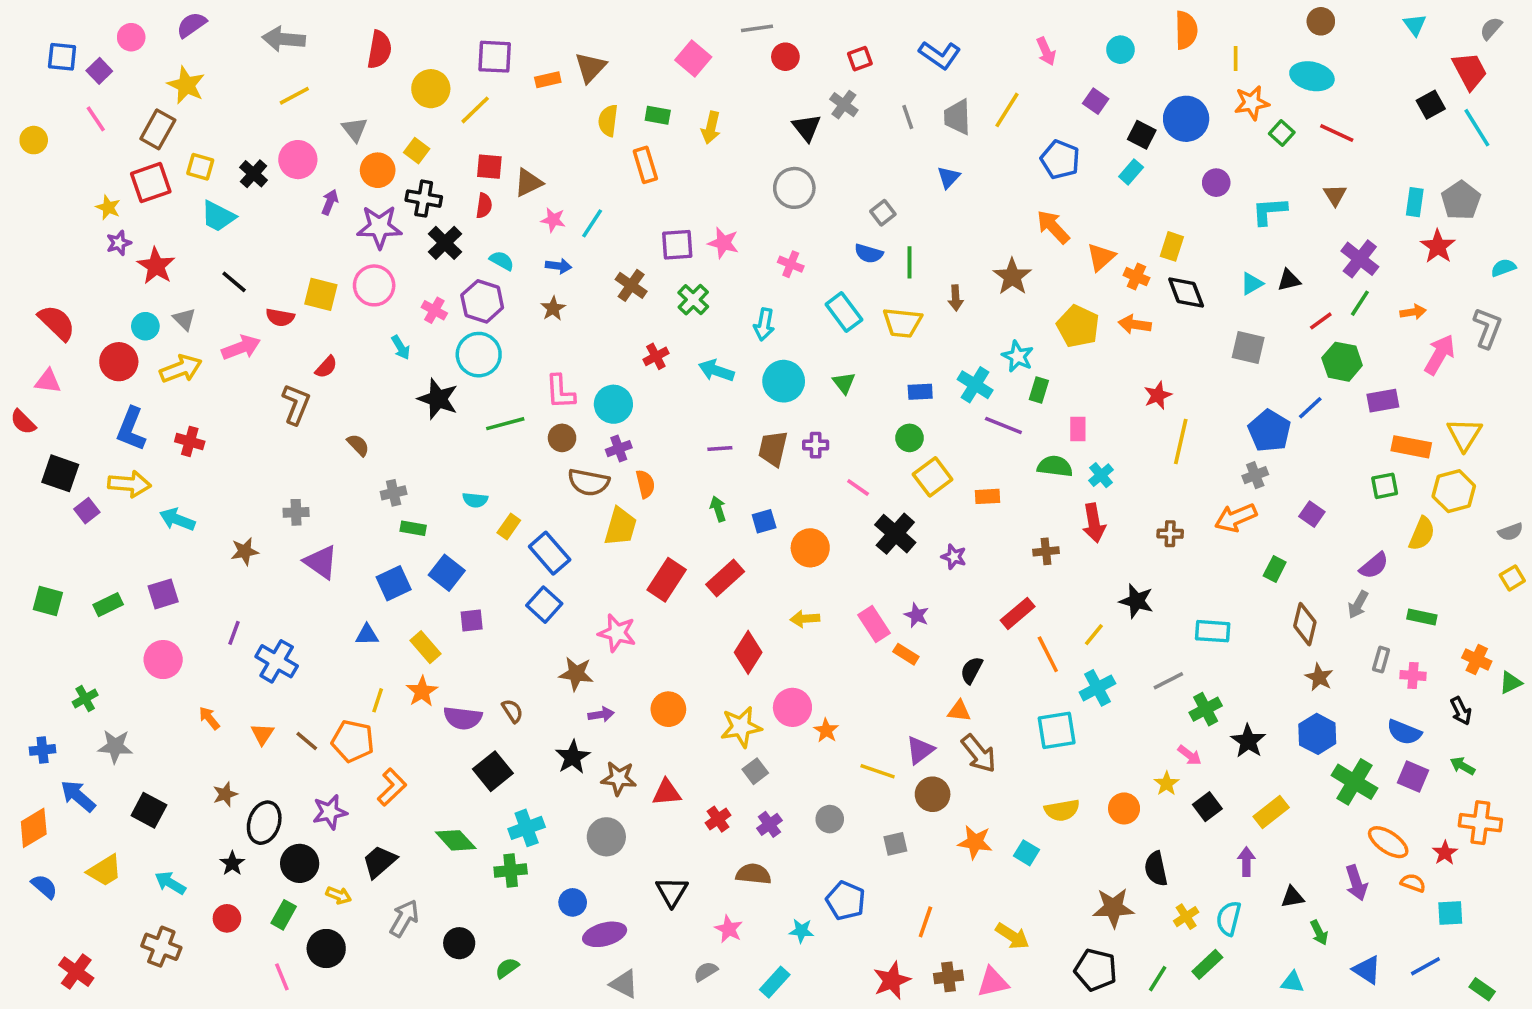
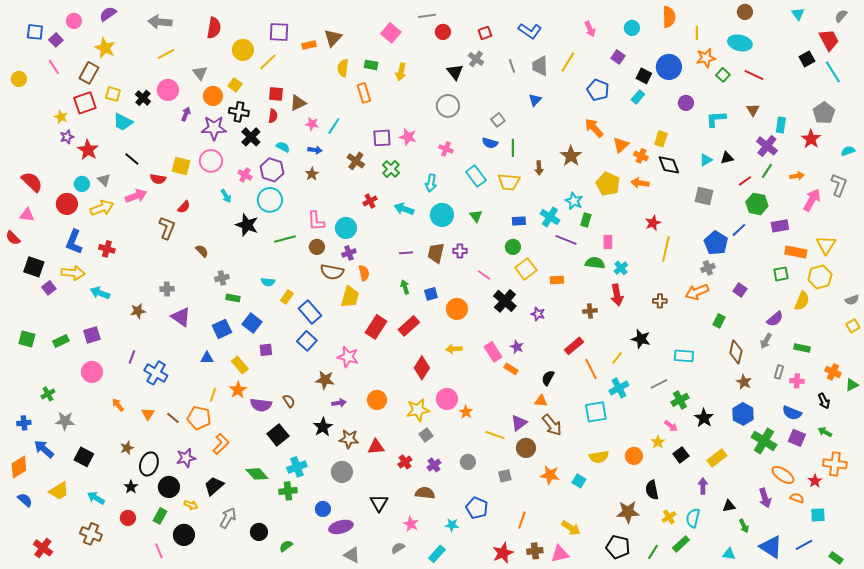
cyan rectangle: (1415, 202) -> (781, 125), moved
blue triangle: (1367, 970) -> (771, 547), size x1.4

